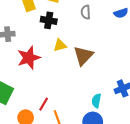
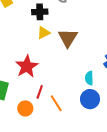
black cross: (49, 20) -> (40, 12), moved
red star: (29, 58) -> (27, 66), moved

